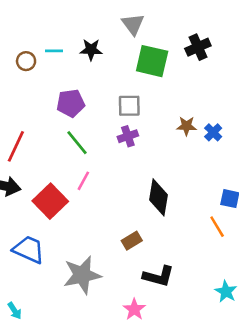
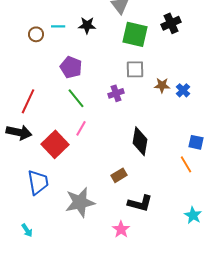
purple pentagon: (71, 103) -> (71, 67), turned 30
gray square: (129, 106) -> (135, 69), moved
blue trapezoid: (29, 250) -> (38, 182), turned 56

